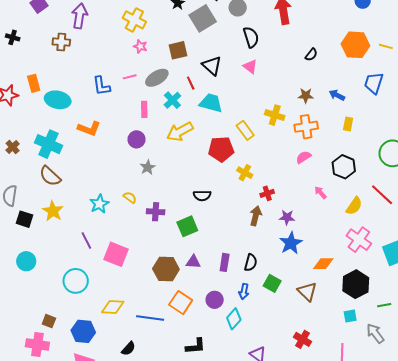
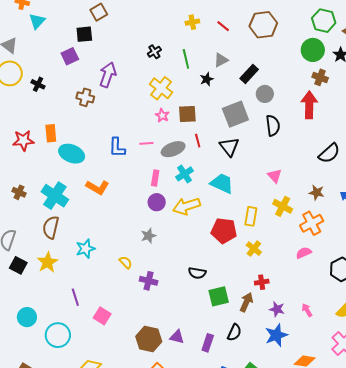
gray square: (203, 18) -> (235, 114), moved
brown square: (178, 50) -> (187, 114), moved
black semicircle: (311, 55) -> (329, 153), size x1.6
pink triangle: (250, 66) -> (275, 176), moved
red line: (191, 83) -> (198, 141), moved
orange cross: (306, 127) -> (312, 223), turned -30
yellow rectangle: (245, 130) -> (251, 216), turned 36
purple circle: (137, 139) -> (157, 202), moved
brown cross: (13, 147) -> (19, 192), turned -32
yellow cross: (245, 173) -> (254, 249), moved
brown semicircle: (50, 176) -> (51, 227), turned 50
pink arrow: (320, 193) -> (307, 310), moved
cyan star: (99, 204) -> (85, 249), moved
green square: (187, 226) -> (219, 296), moved
pink square: (116, 254) -> (102, 316), size x0.7
cyan circle: (26, 261) -> (27, 317), moved
black semicircle: (251, 263) -> (234, 332), moved

